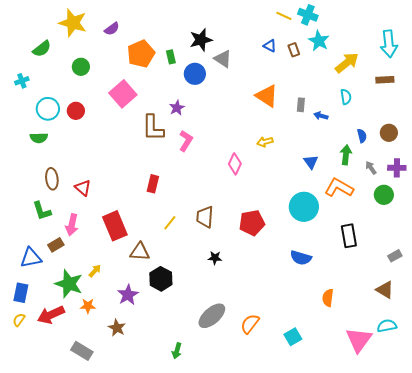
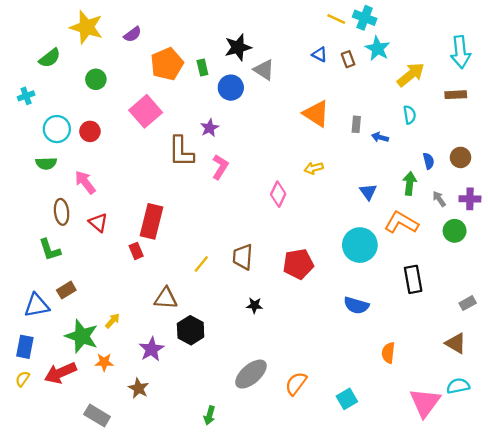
red rectangle: (153, 184) -> (152, 221), moved, size x1.6
pink arrow: (72, 225) -> (85, 182), moved, turned 130
red rectangle: (115, 226) -> (136, 251), moved, size x0.5

